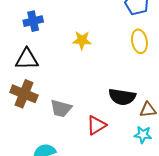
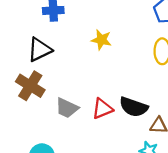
black triangle: (27, 59) -> (40, 50), turned -35
red triangle: (96, 125) -> (102, 109), moved

